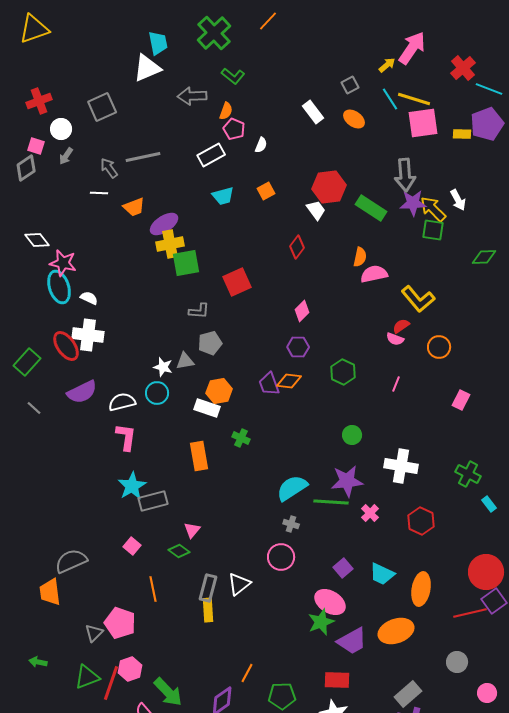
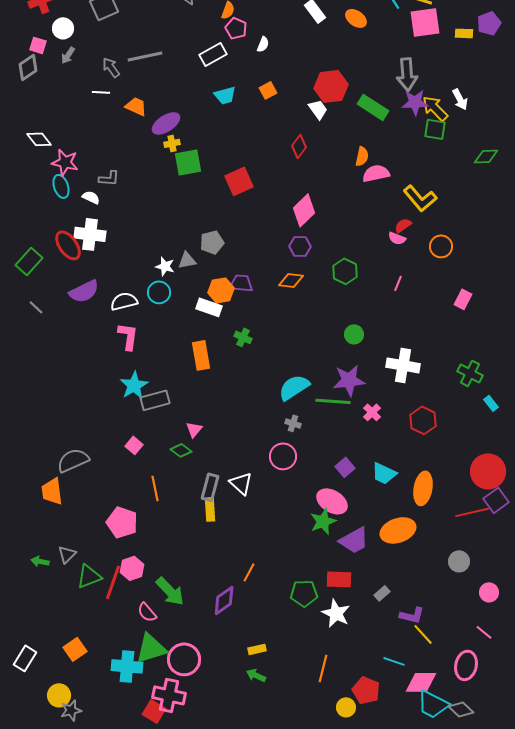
purple pentagon: (487, 124) -> (489, 23), size x0.7
orange trapezoid: (134, 207) -> (136, 106), turned -135
yellow cross: (170, 244) -> (172, 143), size x0.6
cyan ellipse: (59, 287) -> (61, 186), size x0.7
gray L-shape: (199, 311) -> (109, 178), moved
pink diamond: (302, 311) -> (304, 210), size x1.5
purple trapezoid: (269, 384) -> (241, 283), moved, turned 115
white triangle: (239, 584) -> (241, 483), turned -40
gray triangle: (94, 633) -> (67, 554), moved
gray rectangle: (408, 694) -> (382, 593), moved, size x0.6
green pentagon: (282, 696) -> (304, 593), moved

